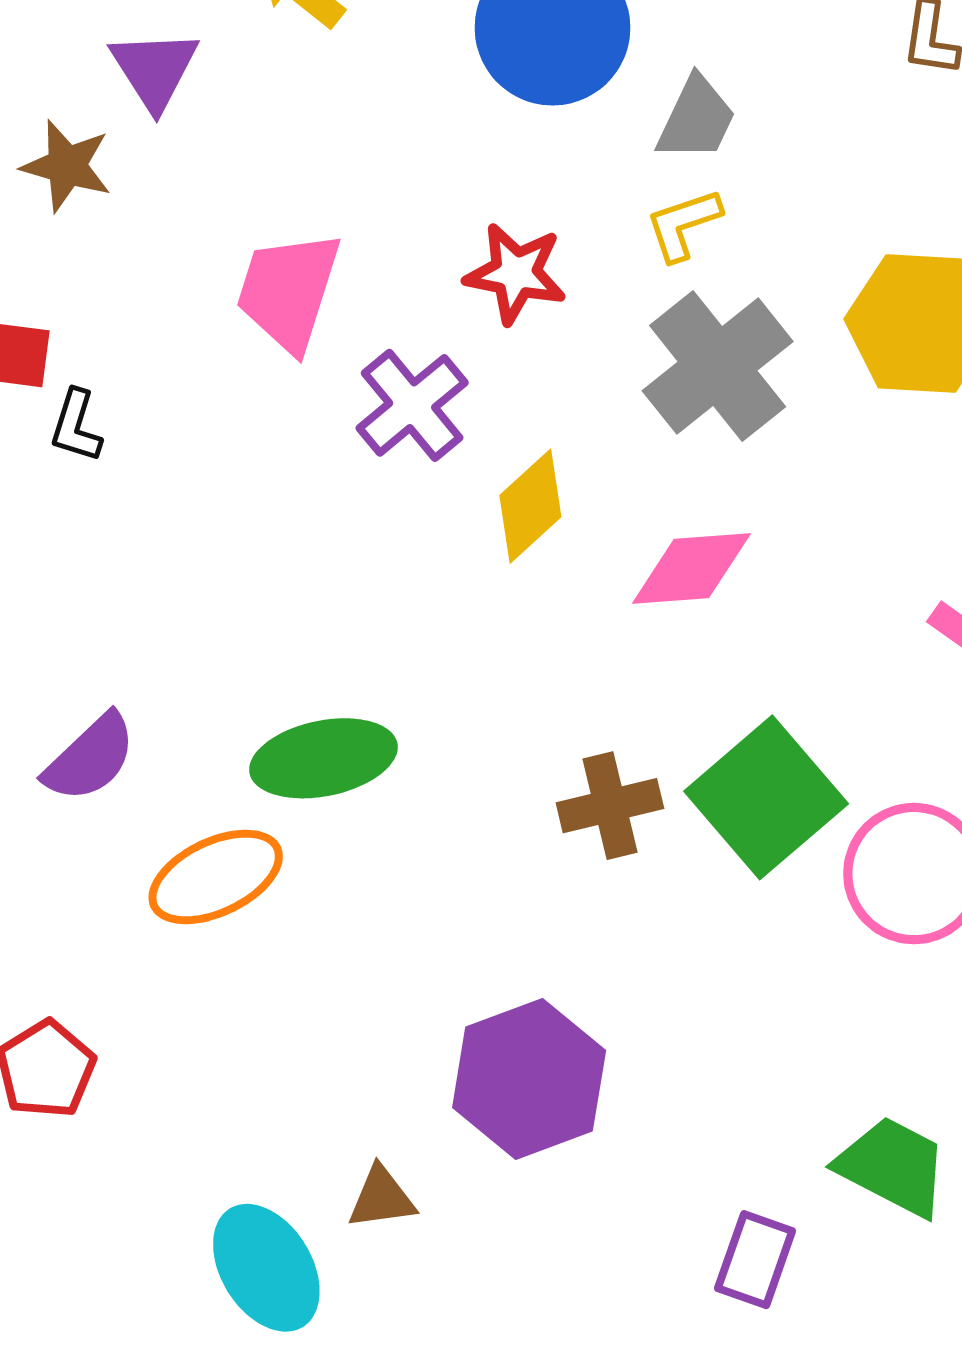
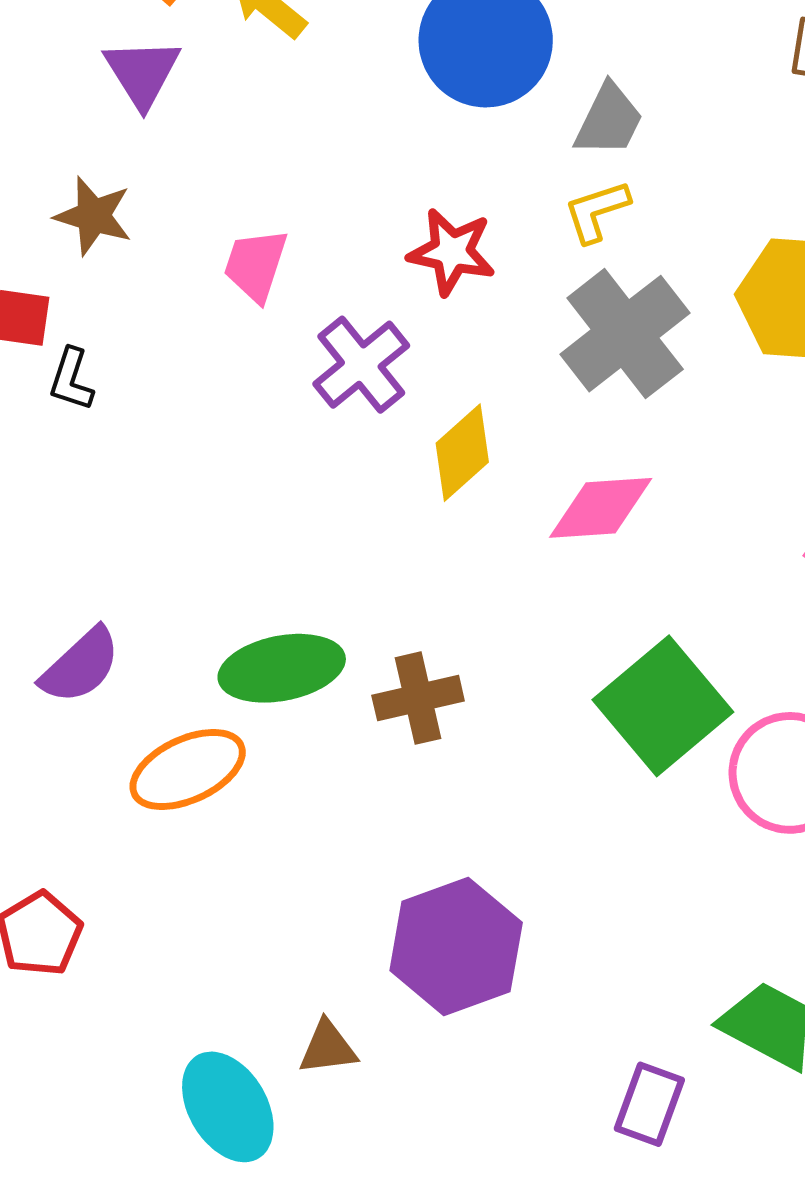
brown star: (67, 166) -> (93, 216), moved
pink trapezoid: (288, 291) -> (256, 265), size x0.7
brown cross: (610, 806) -> (418, 698), moved

